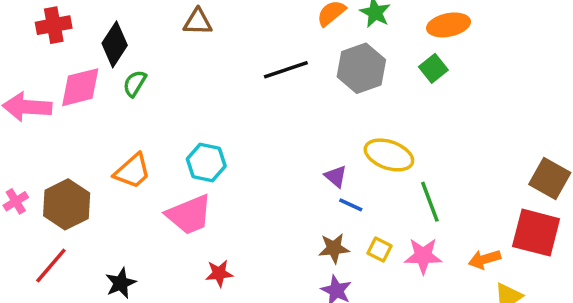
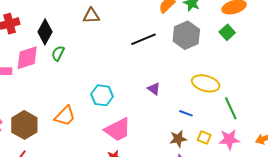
orange trapezoid: (132, 171) -> (65, 116), moved
purple triangle: (336, 176) -> (154, 89), moved
pink trapezoid: (189, 215) -> (118, 130), moved

